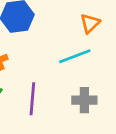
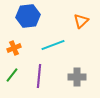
cyan line: (75, 56) -> (53, 45), moved

